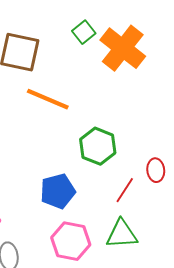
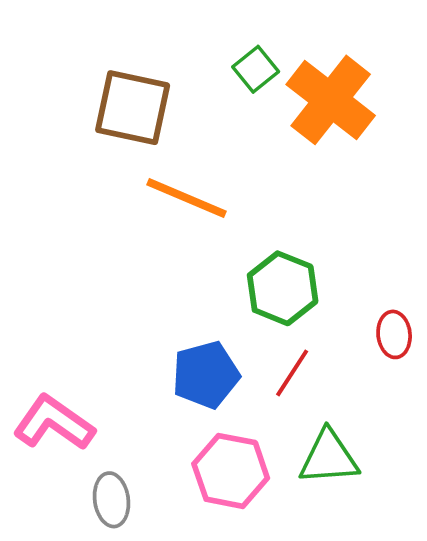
red line: (125, 190) -> (292, 373), moved

